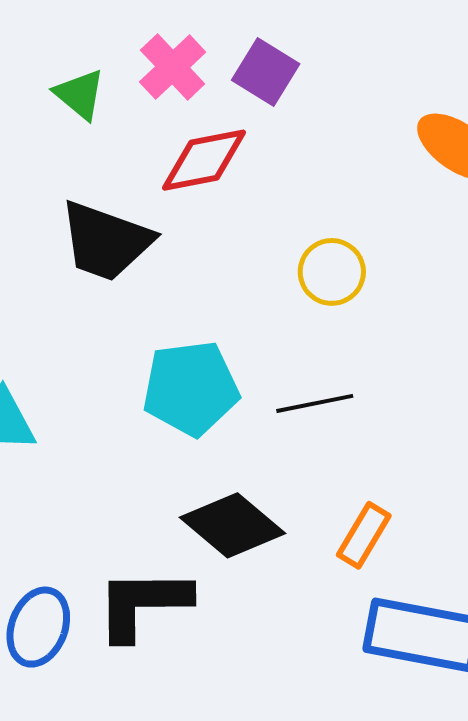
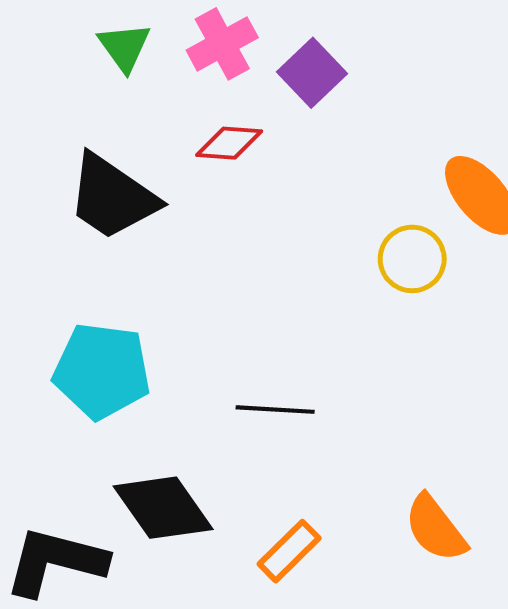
red diamond: (204, 160) -> (229, 143), size x0.7
yellow circle: (332, 272) -> (412, 259), moved
cyan pentagon: (191, 388) -> (102, 371), moved

